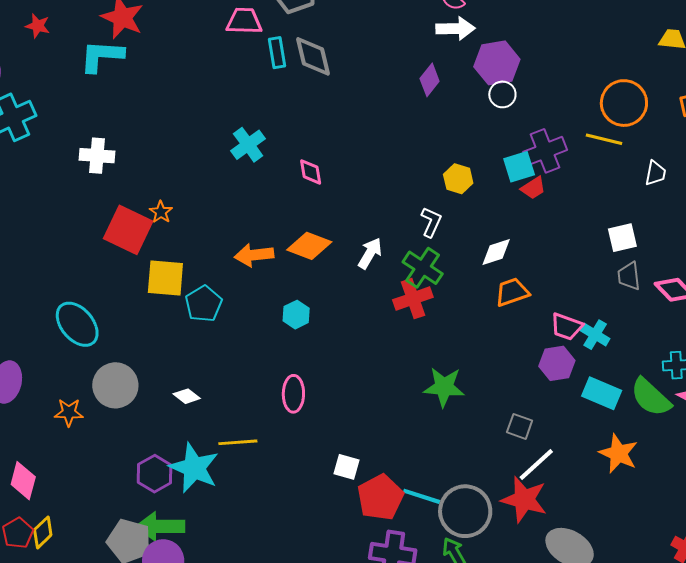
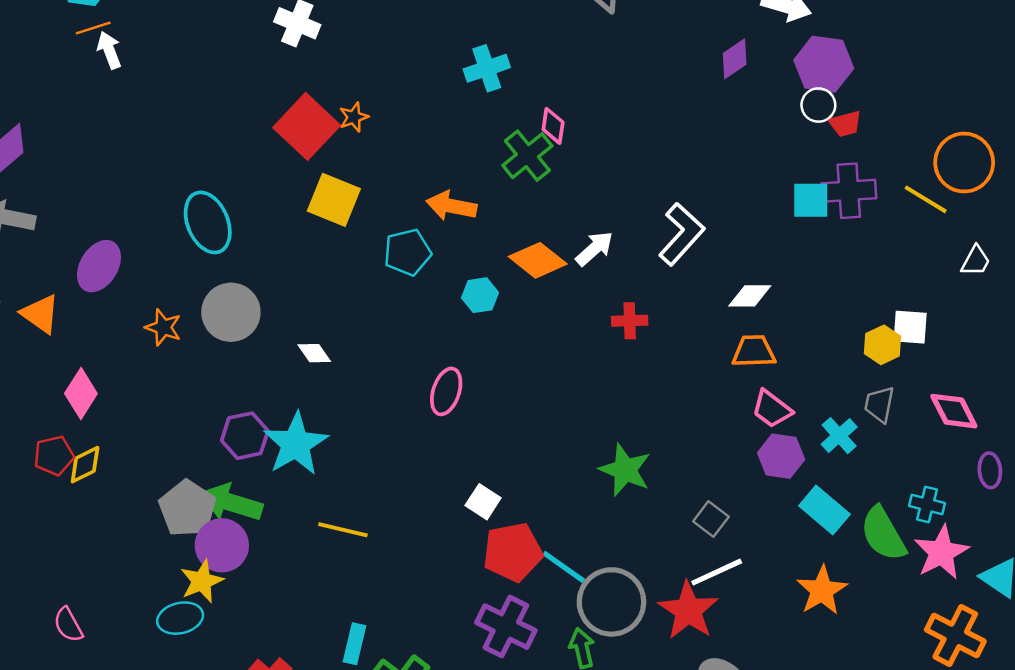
yellow hexagon: (458, 179) -> (883, 345), moved
red trapezoid: (533, 188) -> (845, 124), moved
white L-shape: (431, 222) -> (681, 234), size x1.6
orange diamond: (309, 246) -> (538, 260), moved
green cross: (423, 268) -> (527, 156), moved
gray trapezoid: (629, 276) -> (879, 404), moved
red cross: (413, 299) -> (630, 321), size x0.7
cyan pentagon: (204, 304) -> (407, 252), moved
pink trapezoid: (567, 327) -> (772, 409), moved
green star: (444, 387) -> (625, 470), moved
yellow line: (238, 442) -> (343, 530), moved

